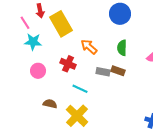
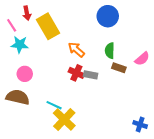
red cross: (68, 64) -> (76, 73), moved
brown rectangle: (118, 71) -> (119, 68), moved
cyan line: (80, 89) -> (54, 105), moved
brown semicircle: (50, 104) -> (18, 97), moved, size x1.6

